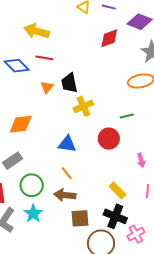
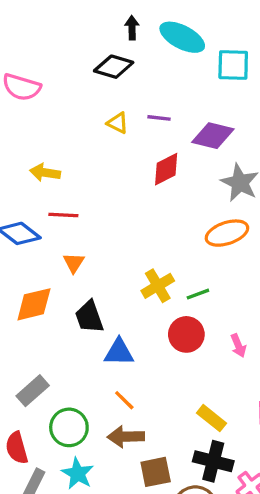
yellow arrow: (37, 31) -> (45, 173), size x0.7
black trapezoid: (69, 83) -> (89, 317), moved
yellow cross: (83, 106) -> (158, 286), moved
green line: (127, 116) -> (198, 294), moved
orange diamond: (21, 124) -> (34, 304), moved
pink arrow: (141, 160) -> (238, 346), moved

